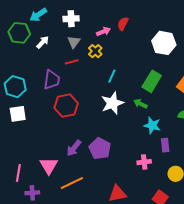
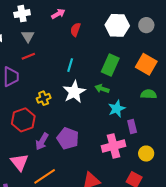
red semicircle: (123, 24) -> (75, 30), moved
pink arrow: (103, 32) -> (58, 14), moved
yellow cross: (95, 51) -> (44, 98), moved, turned 32
red hexagon: (66, 106) -> (23, 120), moved
cyan star: (152, 125) -> (117, 109), turned -30
pink cross: (144, 162) -> (113, 146), size x1.6

